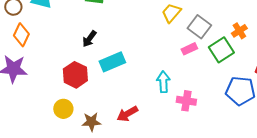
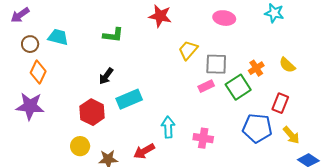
gray square: (199, 27) -> (216, 64), turned -35
cyan arrow: (163, 82) -> (168, 127), moved

